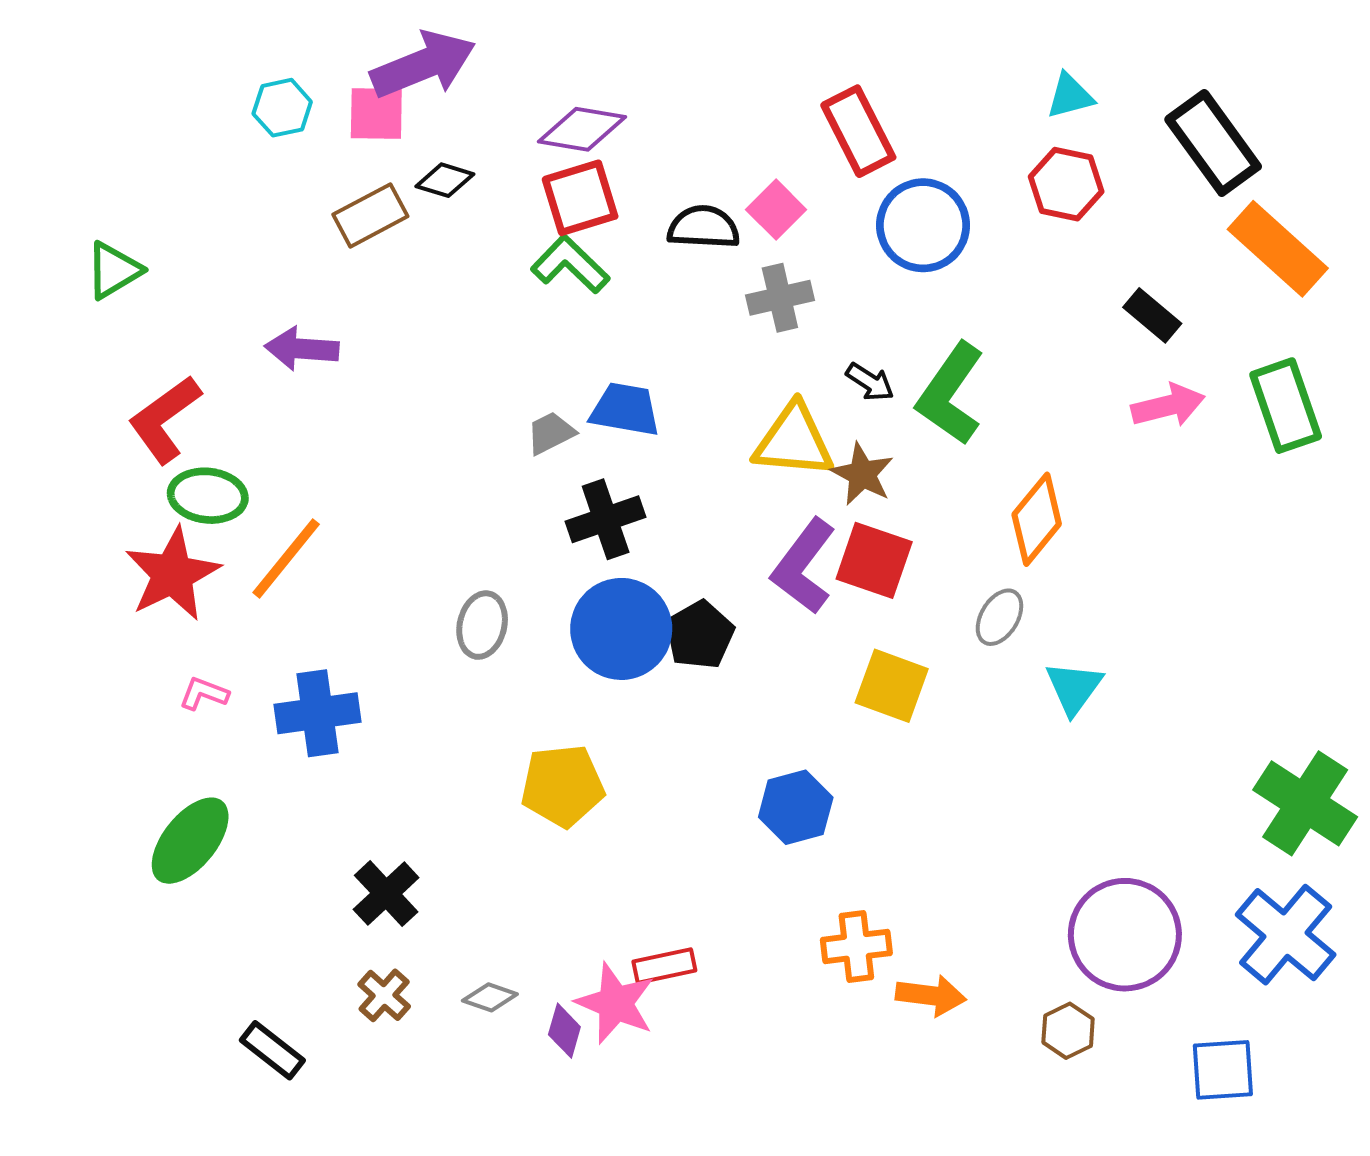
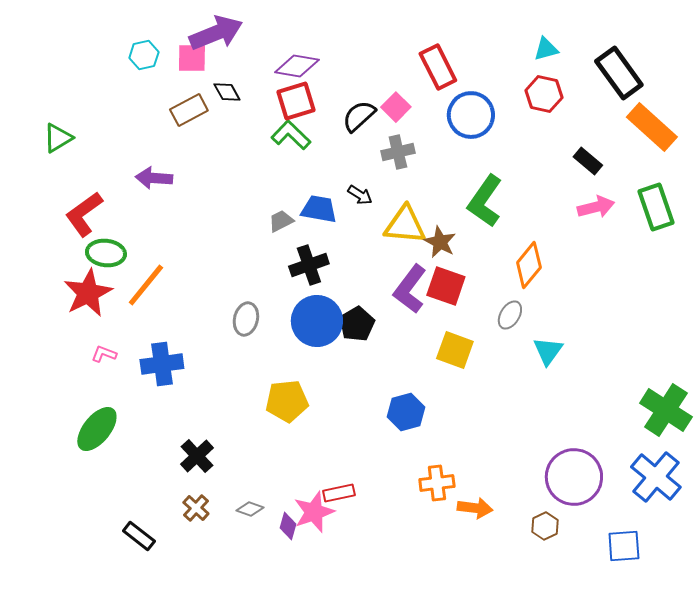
black diamond: (445, 180) -> (227, 92), turned 44
black semicircle: (704, 227) -> (359, 116), turned -45
black arrow: (870, 382) -> (360, 195), moved
pink star: (615, 1003) -> (314, 512), turned 30

